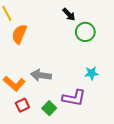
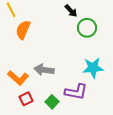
cyan star: (91, 73) -> (93, 68), size x1.5

